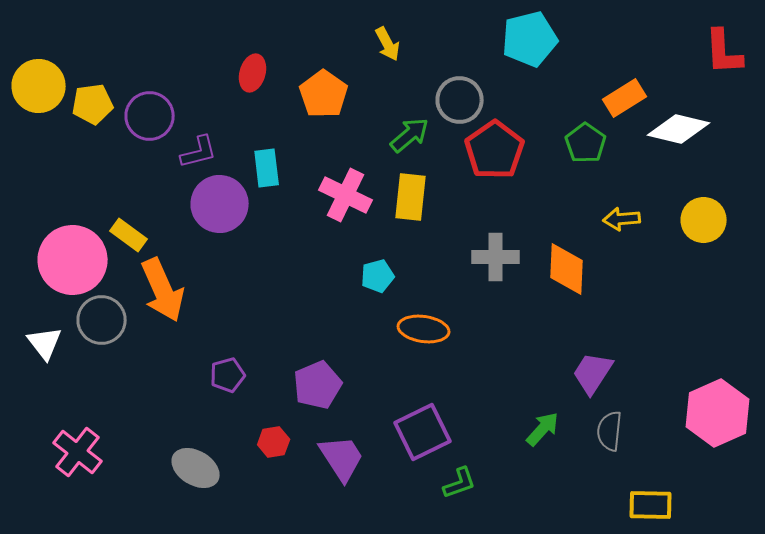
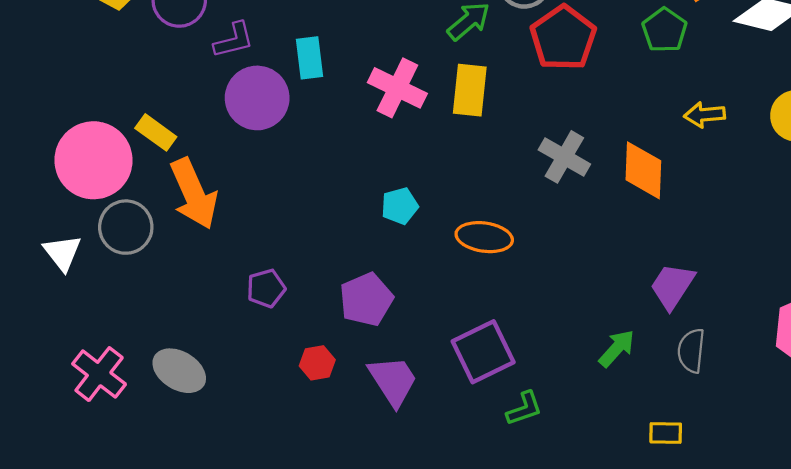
gray cross: (496, 257) -> (564, 157), turned 30
cyan pentagon: (378, 276) -> (400, 206), moved
gray ellipse: (196, 468) -> (179, 371), moved
yellow rectangle: (651, 505) -> (666, 433), moved, size x0.7

